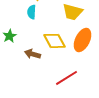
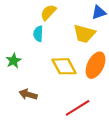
brown arrow: (33, 54) -> (28, 94), moved

